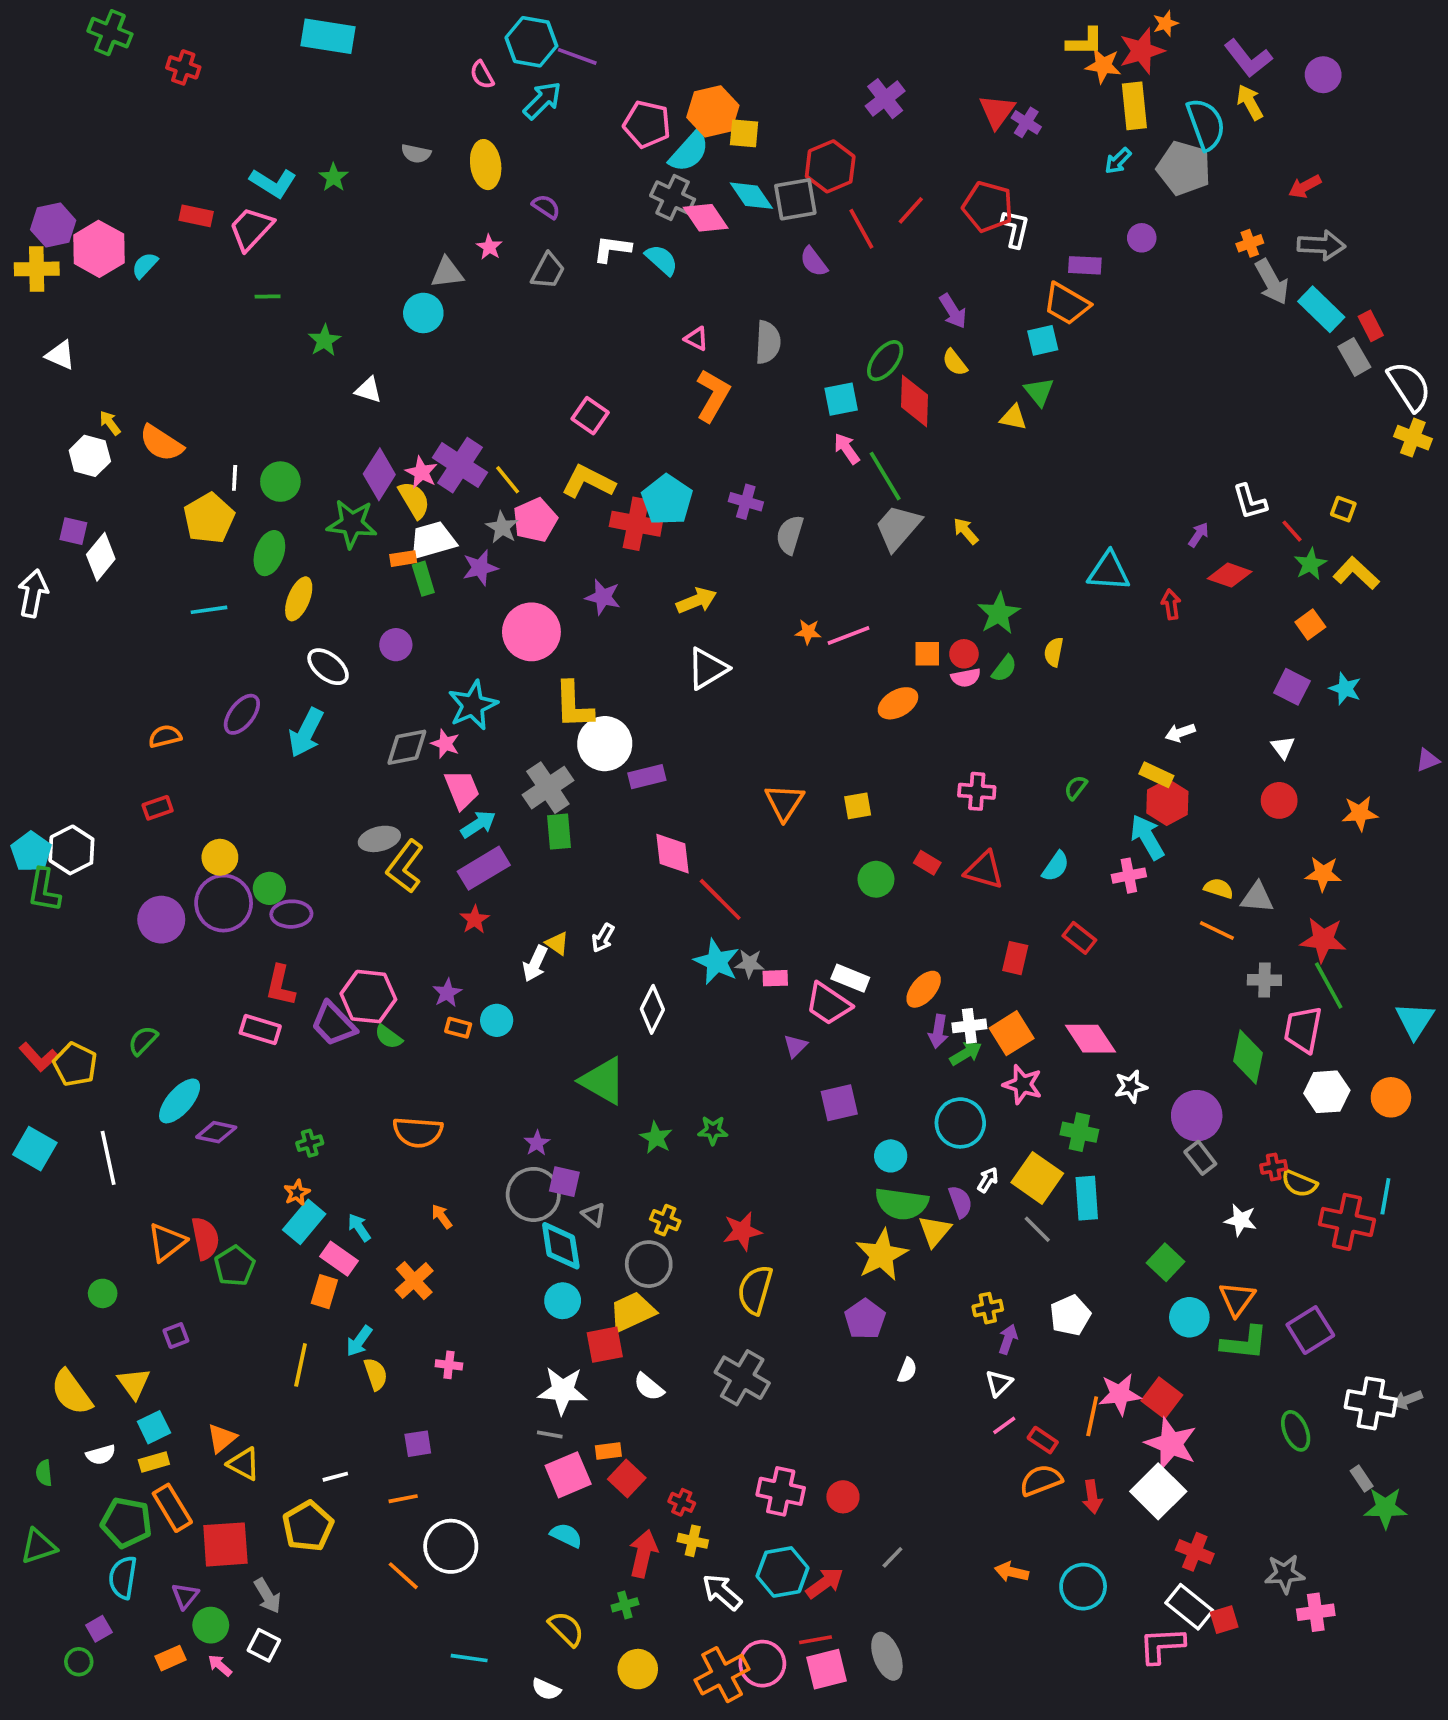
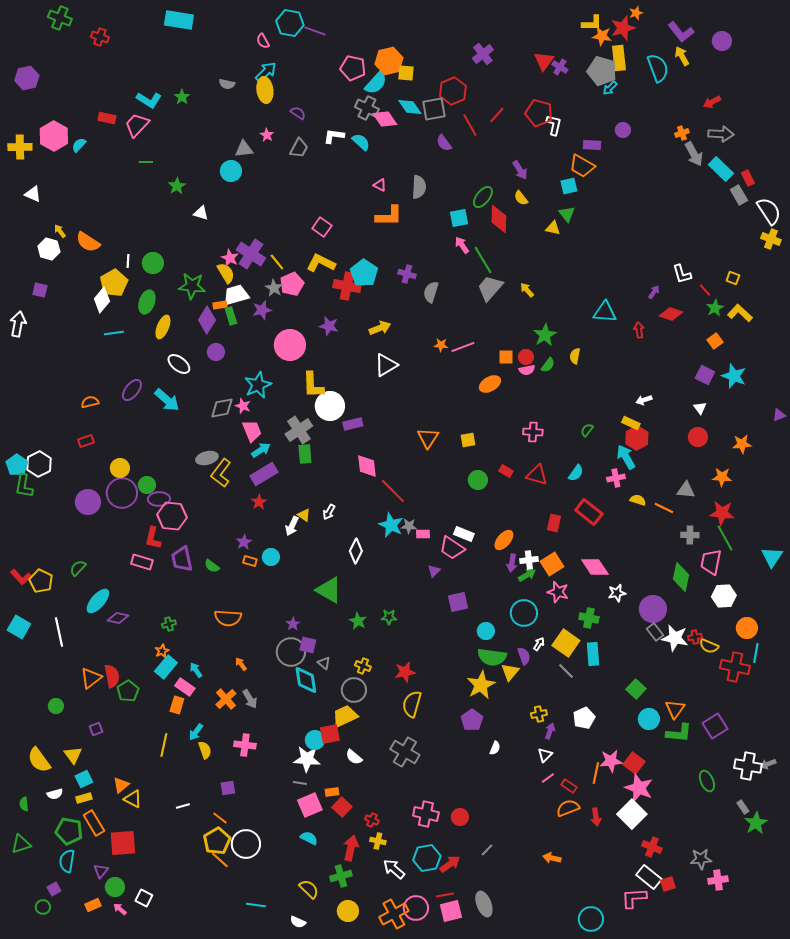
cyan arrow: (542, 100) -> (266, 72), moved
gray pentagon: (1184, 168) -> (602, 71), moved
purple hexagon: (53, 225) -> (27, 78), moved
orange L-shape: (713, 395) -> (389, 216), turned 60
purple diamond: (379, 474) -> (207, 320), moved
white diamond: (101, 557) -> (102, 300), moved
cyan star: (1345, 689) -> (734, 376), size x1.4
cyan arrow: (306, 733) -> (167, 400), turned -76
yellow semicircle: (1219, 888) -> (638, 500), moved
red rectangle: (1079, 938) -> (589, 512), size x1.5
pink hexagon: (368, 997) -> (172, 516), moved
purple trapezoid: (334, 1024) -> (182, 559), turned 32
orange circle: (1391, 1097) -> (747, 628), moved
white star: (1241, 1220) -> (675, 638), moved, size x1.5
cyan circle: (563, 1301) -> (315, 740), moved
pink cross: (449, 1365) -> (245, 745), size x1.5
orange line: (403, 1499) -> (220, 818), turned 49
green star: (1385, 1508) -> (756, 823), turned -30
yellow pentagon: (308, 1526) -> (217, 841), moved
cyan circle: (1083, 1587) -> (591, 919), moved
gray arrow: (268, 1596) -> (250, 699), moved
green cross: (625, 1605) -> (341, 876), size x1.5

